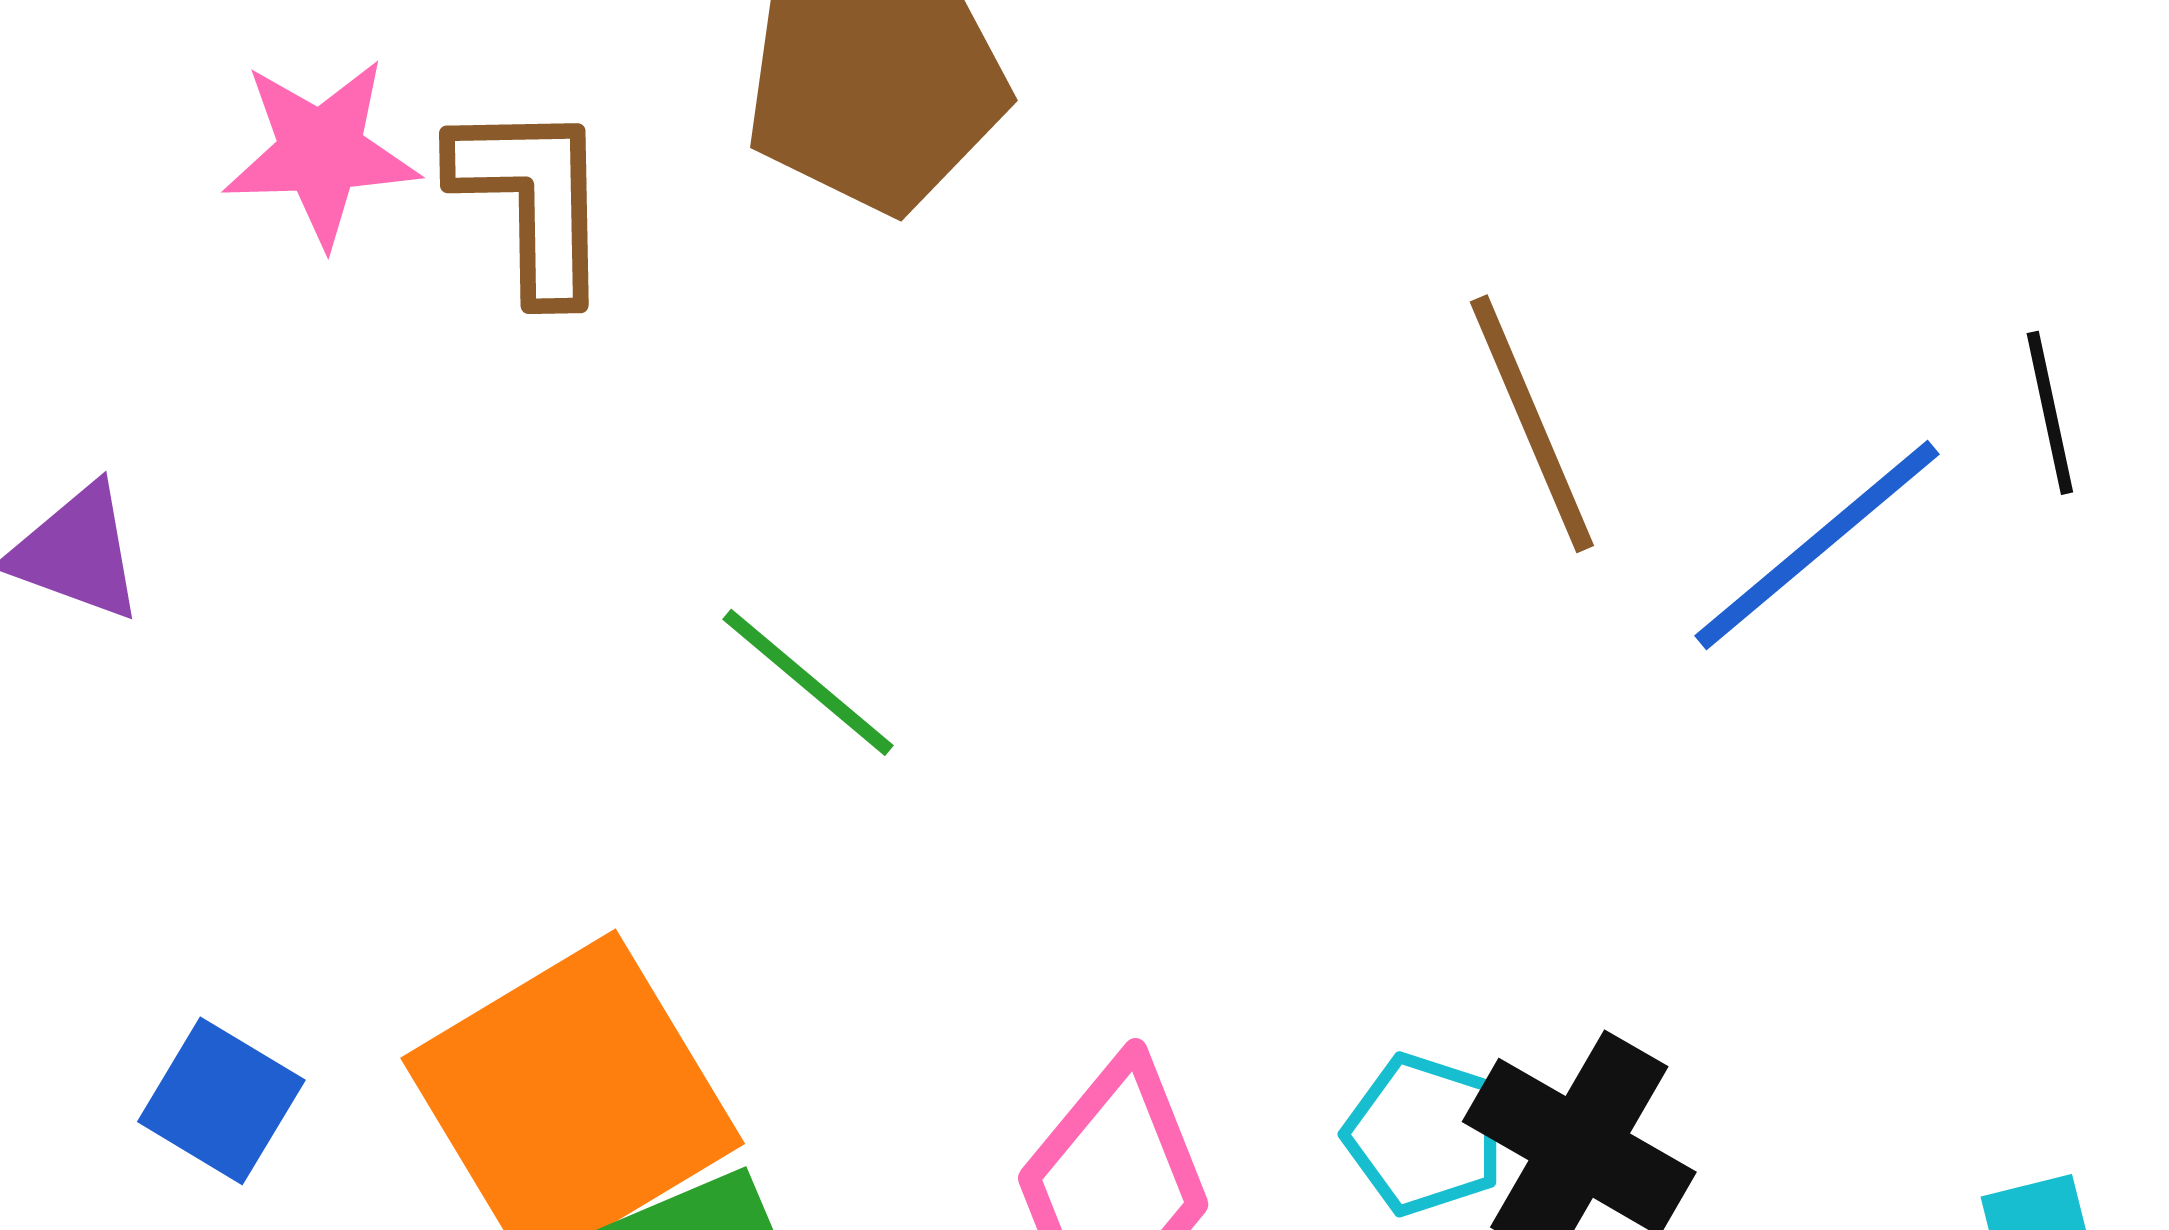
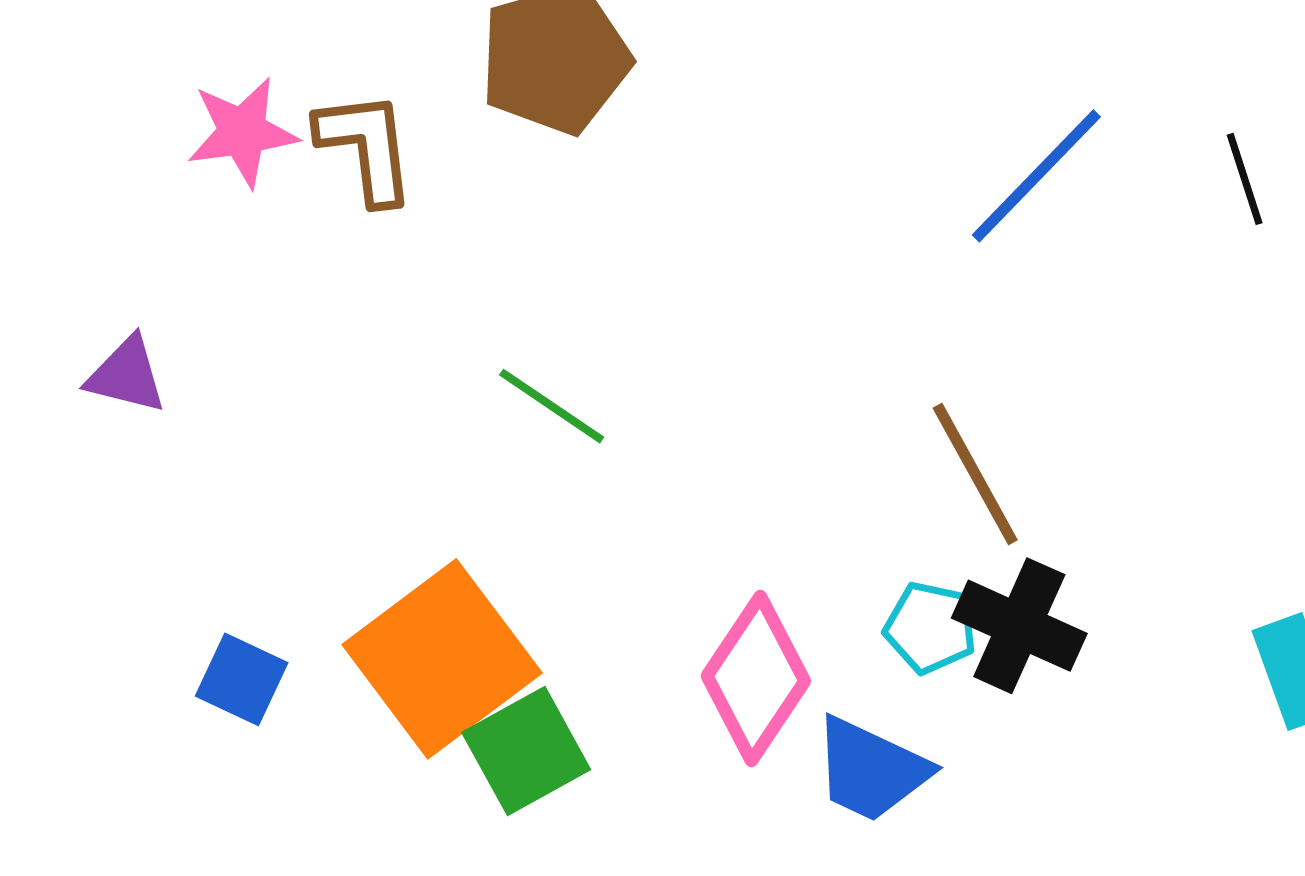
brown line: (1532, 424) -> (975, 474), moved
blue line: (1817, 545) -> (1036, 176), moved

